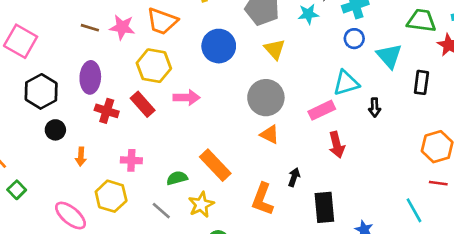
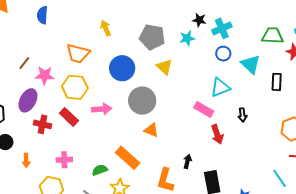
pink star: (122, 27) -> (45, 75), moved
brown line: (90, 28) -> (24, 63), turned -64
purple ellipse: (90, 77) -> (28, 100), turned 30
gray circle: (266, 98) -> (142, 101), moved
black arrow: (375, 108) -> (242, 115), moved
pink rectangle: (322, 110) -> (204, 109), turned 60
orange triangle: (270, 134) -> (151, 130), moved

